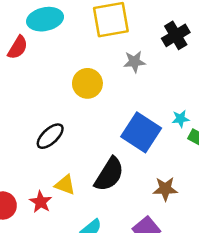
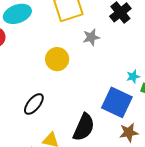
blue square: (141, 132) -> (117, 102), moved

